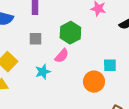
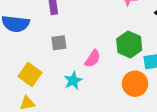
green hexagon: (70, 33) -> (129, 45), moved

